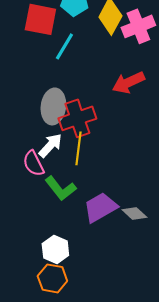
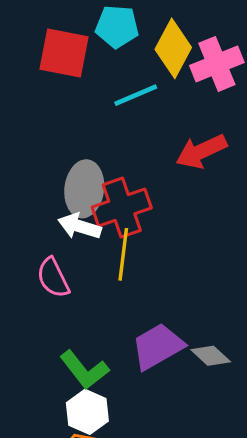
cyan line: (64, 46) -> (136, 95), moved, turned 36
white arrow: (50, 145) -> (80, 226), moved, turned -116
green L-shape: (60, 188) -> (84, 370), moved

